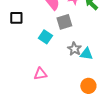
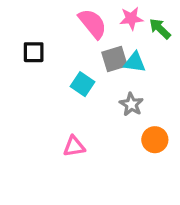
cyan triangle: (86, 54) -> (135, 62), moved
orange circle: (88, 86) -> (155, 140), moved

